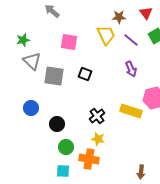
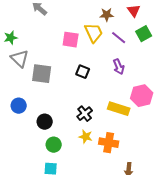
pink square: (69, 42) -> (71, 40), moved
black square: (85, 74) -> (83, 72), moved
orange cross: (89, 159) -> (109, 143), moved

